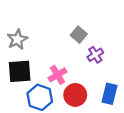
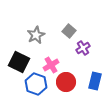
gray star: (17, 39) -> (36, 35), moved
black square: (20, 71) -> (19, 62), turned 30

